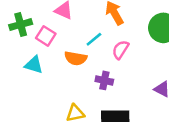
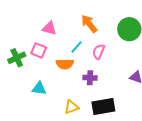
green cross: (21, 24) -> (17, 58), moved
cyan triangle: (34, 65) -> (39, 88), moved

